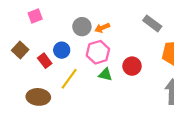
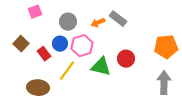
gray rectangle: (152, 23) -> (118, 19), moved
gray circle: (82, 27) -> (68, 22), moved
pink hexagon: (98, 52) -> (82, 46), moved
green triangle: (105, 75) -> (101, 67), size x1.5

